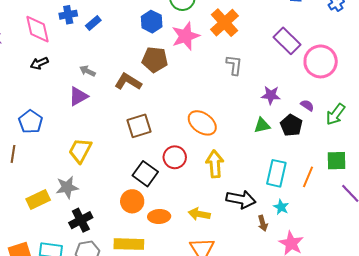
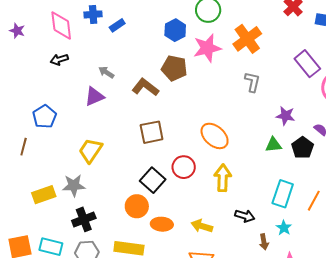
black arrow: (241, 199) -> (245, 216), size x0.7

